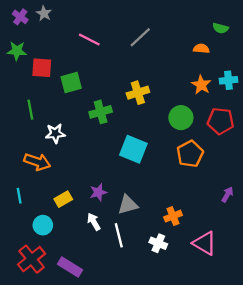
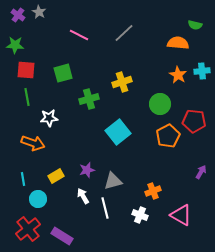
orange semicircle: (201, 49) -> (178, 43), size x1.5
red square: (42, 68) -> (26, 70), moved
red pentagon: (221, 121) -> (194, 121), moved
cyan square: (133, 149) -> (118, 132), turned 30
cyan line: (19, 196) -> (23, 179), moved

